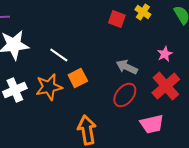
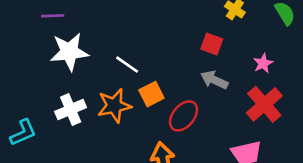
red square: (117, 19) -> (212, 44), moved
red ellipse: (125, 95) -> (184, 116), moved

